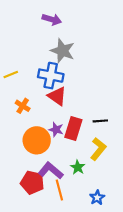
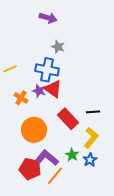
gray star: (63, 51) -> (58, 47), size x0.6
red rectangle: (73, 128) -> (68, 119), turned -60
purple star: (56, 130) -> (39, 91), moved
orange line: (59, 190) -> (55, 176), turned 54
blue star: (97, 198) -> (90, 160), moved

